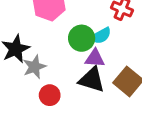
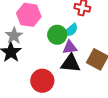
gray star: (34, 67) -> (14, 36), moved
red circle: (50, 95) -> (42, 81), size x1.5

